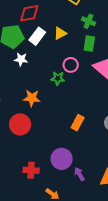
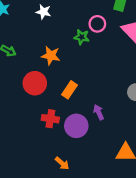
orange rectangle: (78, 123) -> (70, 90), moved
red cross: (31, 170) -> (50, 119), moved
purple arrow: (79, 174) -> (99, 112), moved

